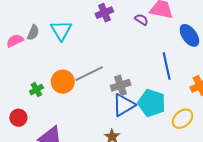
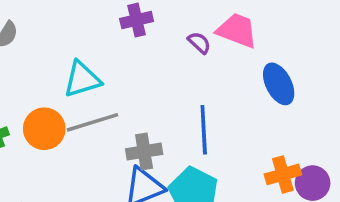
cyan triangle: (61, 30) -> (82, 79), moved, turned 35
blue line: (167, 66) -> (204, 130), moved

